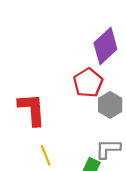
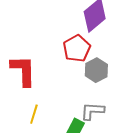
yellow line: (46, 155) -> (34, 114), turned 36

